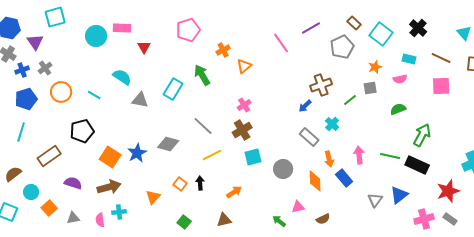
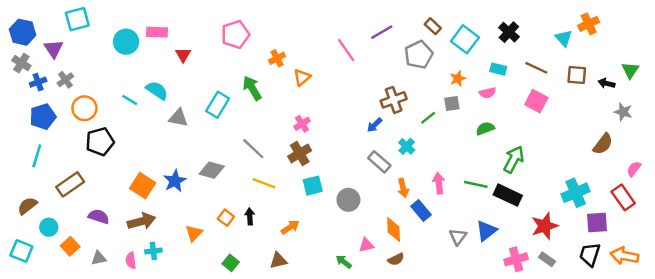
pink square: (441, 86) -> (536, 101), turned 30
cyan line: (94, 95) -> (130, 100), moved
black pentagon: (82, 131) -> (100, 142), moved
yellow line: (212, 155) -> (264, 183), turned 48
orange diamond: (315, 181) -> (394, 230), moved

